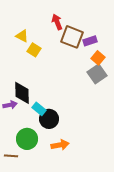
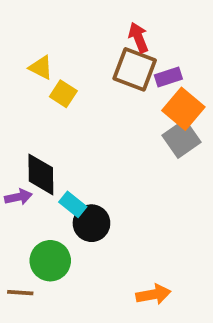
red arrow: (57, 22) -> (138, 38), moved
orange square: (98, 58) -> (183, 109), size x1.5
orange arrow: (60, 145) -> (153, 294), moved

